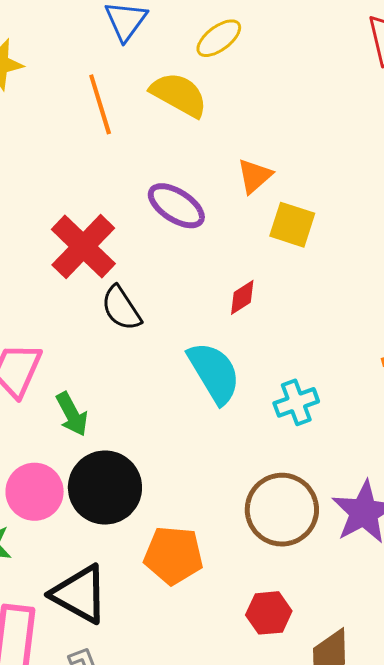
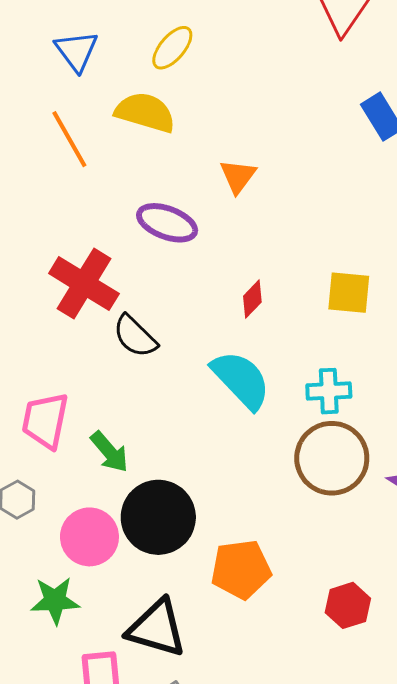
yellow square: (292, 225) -> (349, 293), moved
cyan cross: (296, 402) -> (329, 391), turned 30
brown circle: (282, 510) -> (332, 458), moved

